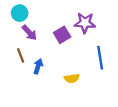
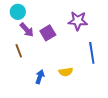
purple square: (62, 35) -> (48, 33), moved
blue arrow: (38, 66) -> (40, 77), moved

